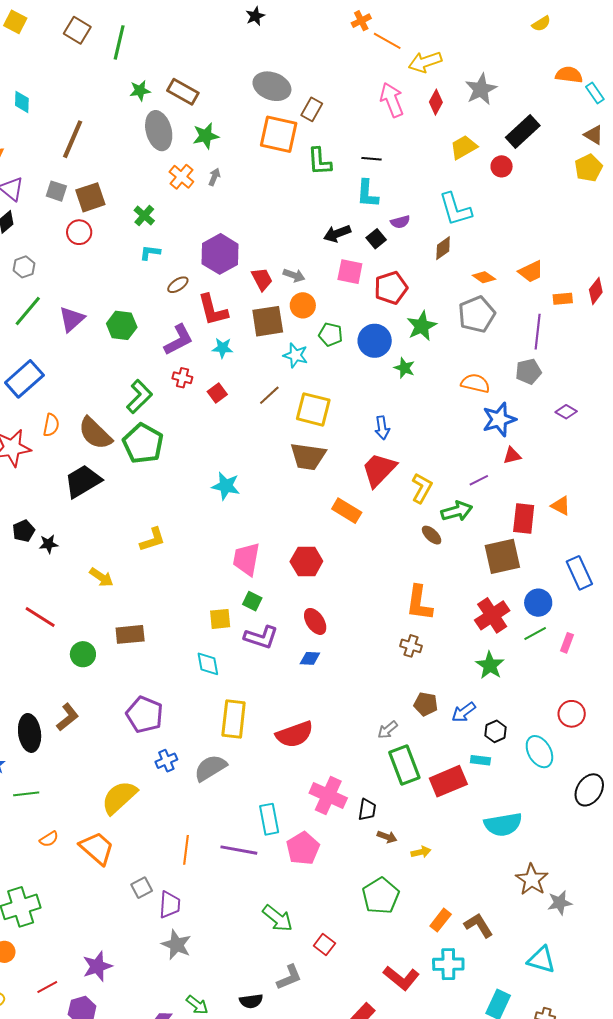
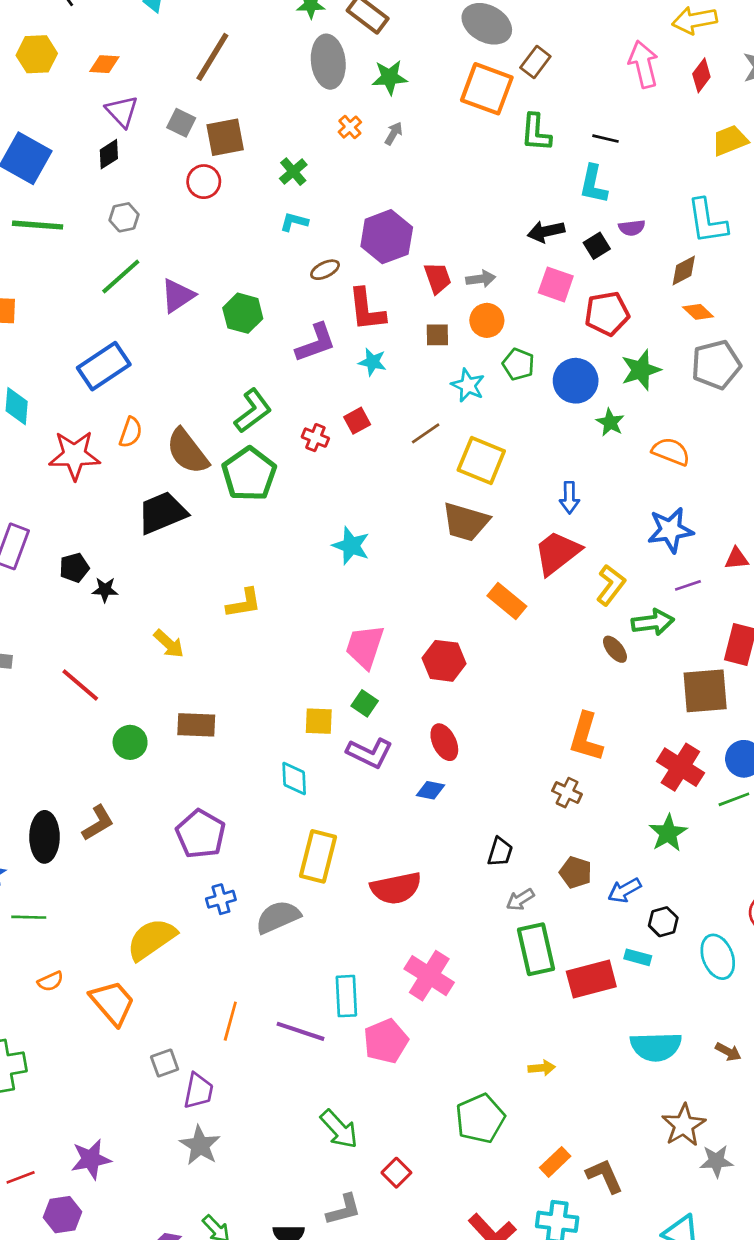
orange cross: (181, 177) -> (350, 127), size x0.7
gray arrow: (294, 275) -> (481, 279), turned -35
orange diamond: (484, 277) -> (698, 312), moved
brown square: (268, 321) -> (437, 335), size x0.6
red cross: (182, 378) -> (315, 438), moved
orange semicircle: (475, 383) -> (671, 452), moved
blue star: (499, 419) -> (670, 530), moved
red cross: (492, 615) -> (680, 767), turned -32
black trapezoid: (367, 810) -> (500, 852), moved
brown arrow: (387, 837) -> (728, 1052), moved

